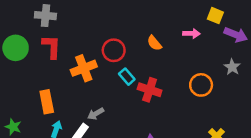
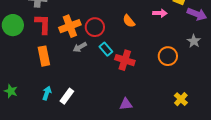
orange cross: (84, 68) -> (70, 26), moved
orange rectangle: (47, 102) -> (44, 56), moved
gray arrow: (96, 114) -> (80, 47), moved

